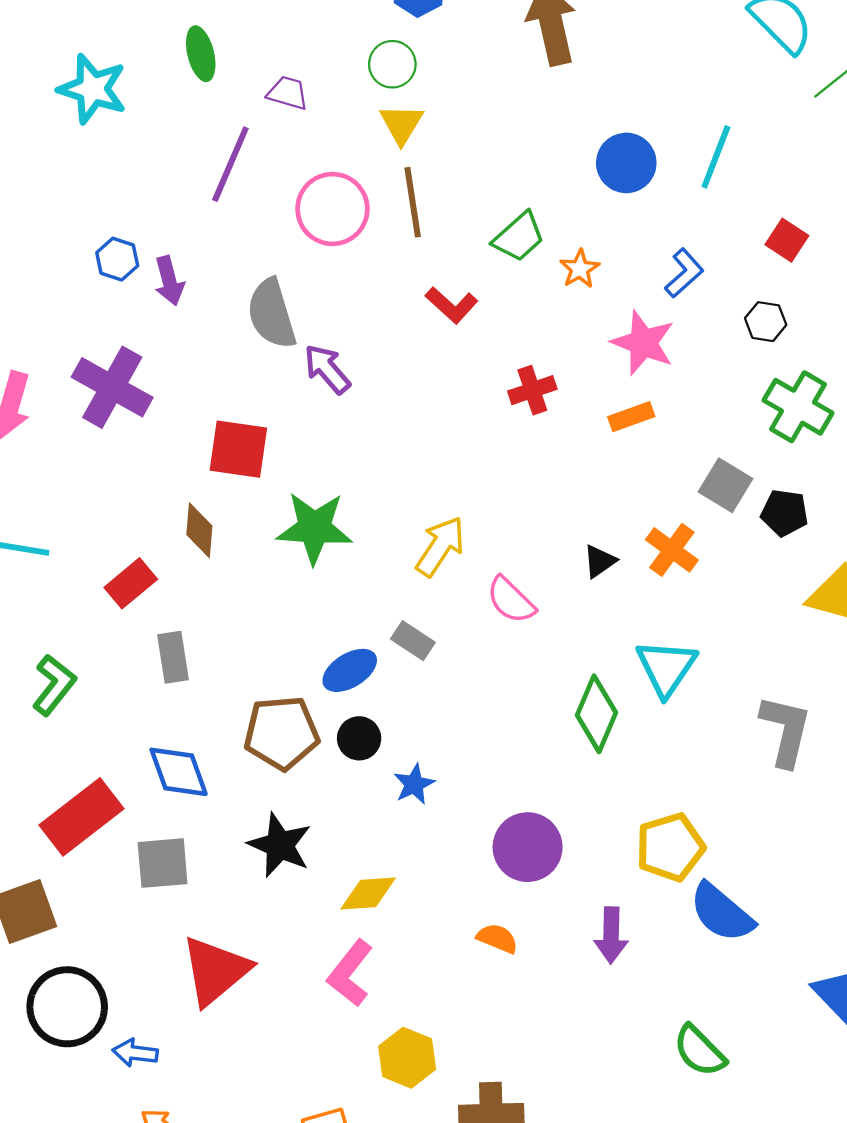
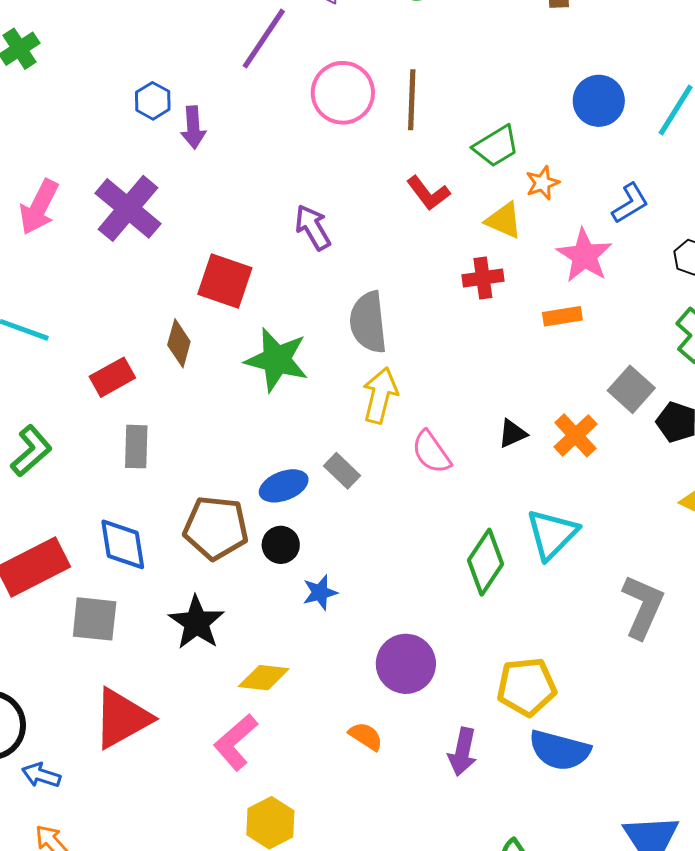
yellow triangle: (401, 124) -> (504, 220), moved, turned -48
gray semicircle: (272, 314) -> (368, 322), moved
yellow arrow: (440, 546) -> (380, 395), turned -30
blue semicircle: (722, 913) -> (560, 750), turned -36

